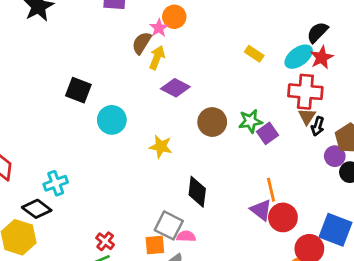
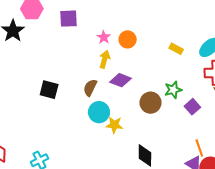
orange circle: (174, 17) -> (128, 39), moved
brown semicircle: (142, 43) -> (90, 88), moved
cyan circle: (112, 120) -> (99, 112), moved
green star: (250, 121) -> (173, 90), moved

